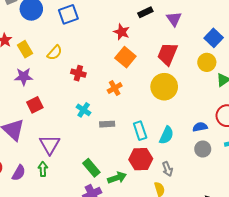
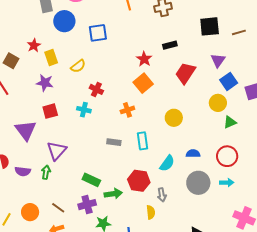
purple triangle: (174, 19) -> (218, 60), moved
red trapezoid: (168, 54) -> (185, 73), moved
yellow circle: (164, 87) -> (174, 118), size x0.7
cyan cross: (84, 110) -> (84, 110), moved, turned -32
blue semicircle: (200, 127) -> (193, 153), moved
cyan rectangle: (140, 131) -> (142, 141), moved
gray circle: (203, 149) -> (198, 183), size x1.5
green rectangle: (91, 168) -> (91, 180), turned -36
purple semicircle: (19, 173) -> (23, 171), turned 56

